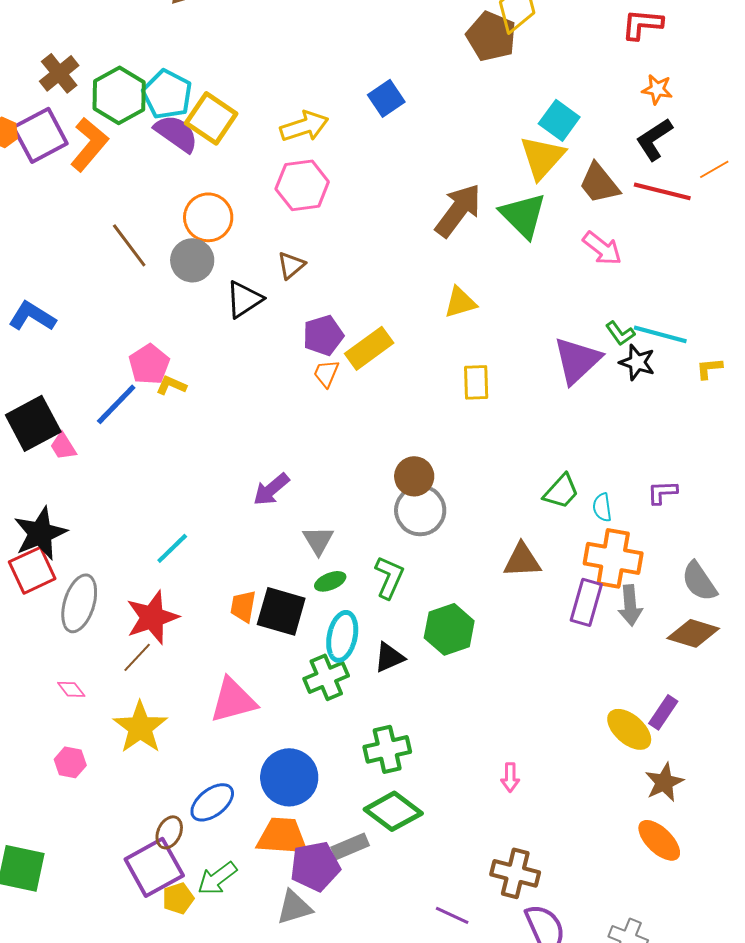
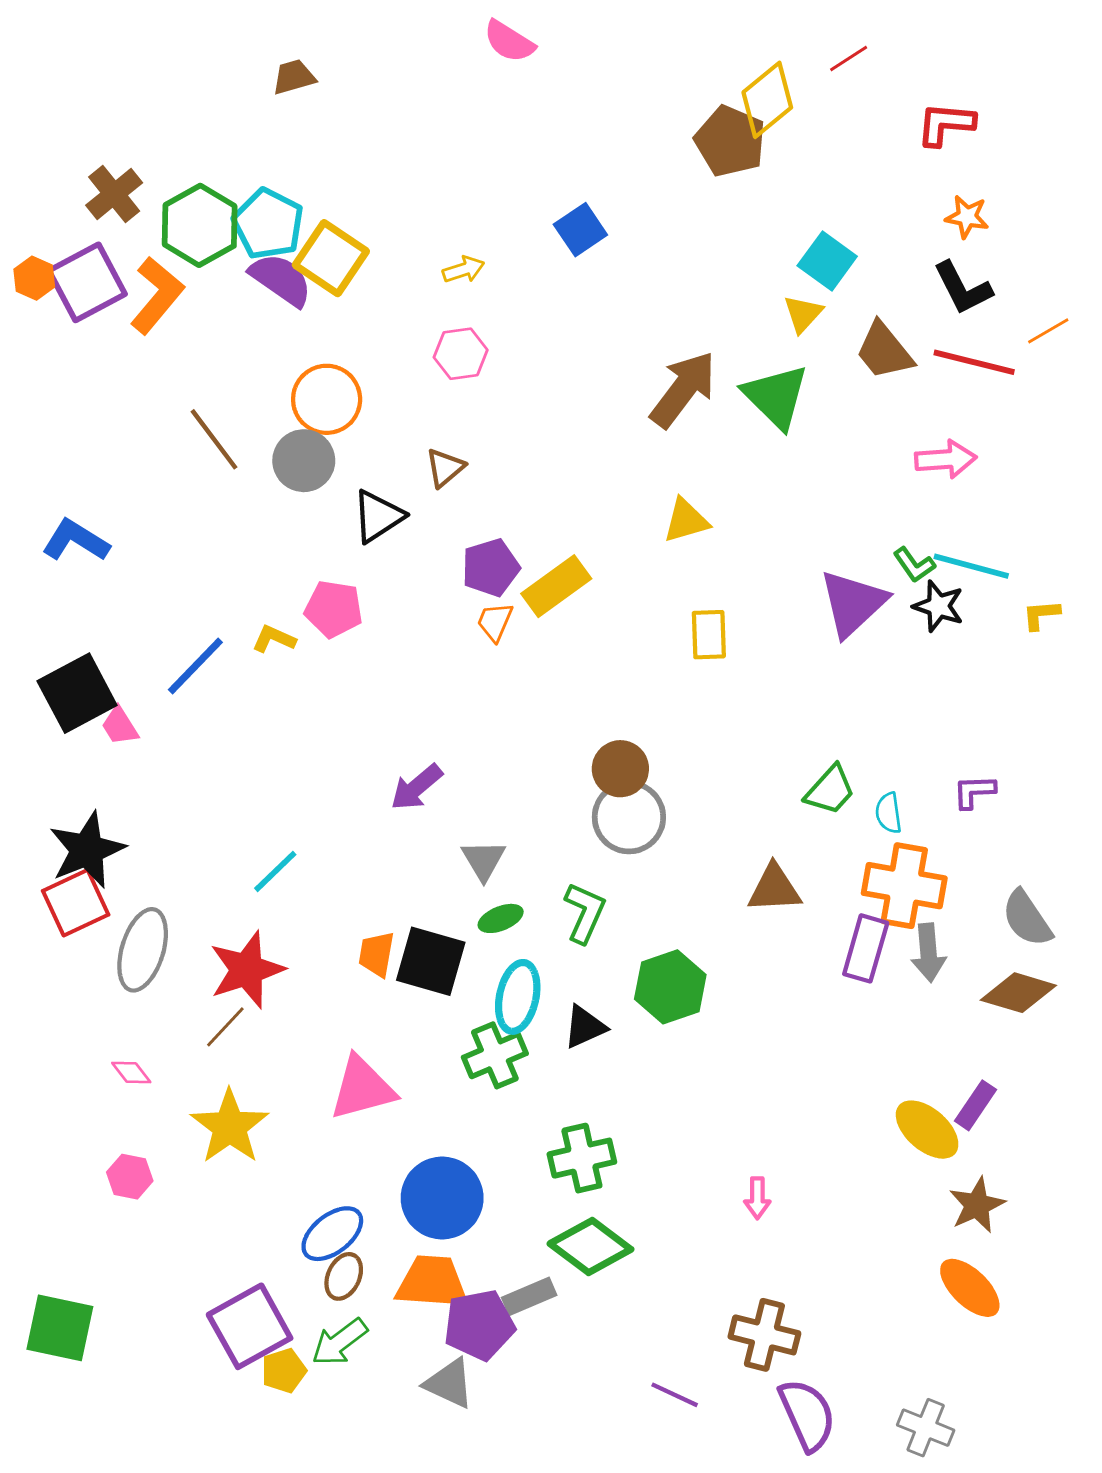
yellow arrow: (304, 126) -> (464, 270), size x0.6
black L-shape: (654, 139) -> (963, 288), turned -84
yellow triangle: (542, 157) -> (803, 314), size x0.6
pink hexagon: (302, 185) -> (461, 354), size x0.7
pink arrow: (602, 248) -> (946, 459), moved, turned -42
pink pentagon: (149, 364) -> (334, 609), moved, turned -30
brown ellipse: (169, 832) -> (344, 1276), moved
gray triangle: (294, 907) -> (449, 1383), turned 42

